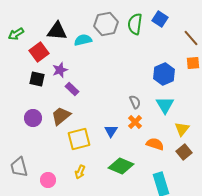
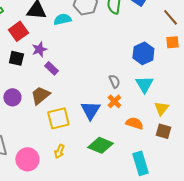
blue triangle: (111, 131) -> (90, 110), size x1.5
brown square: (184, 152) -> (163, 131), turned -35
pink circle: (48, 180) -> (27, 159), size x1.5

